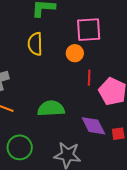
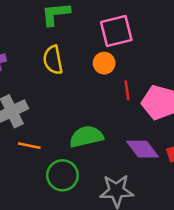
green circle: (20, 147) -> (62, 175), moved

